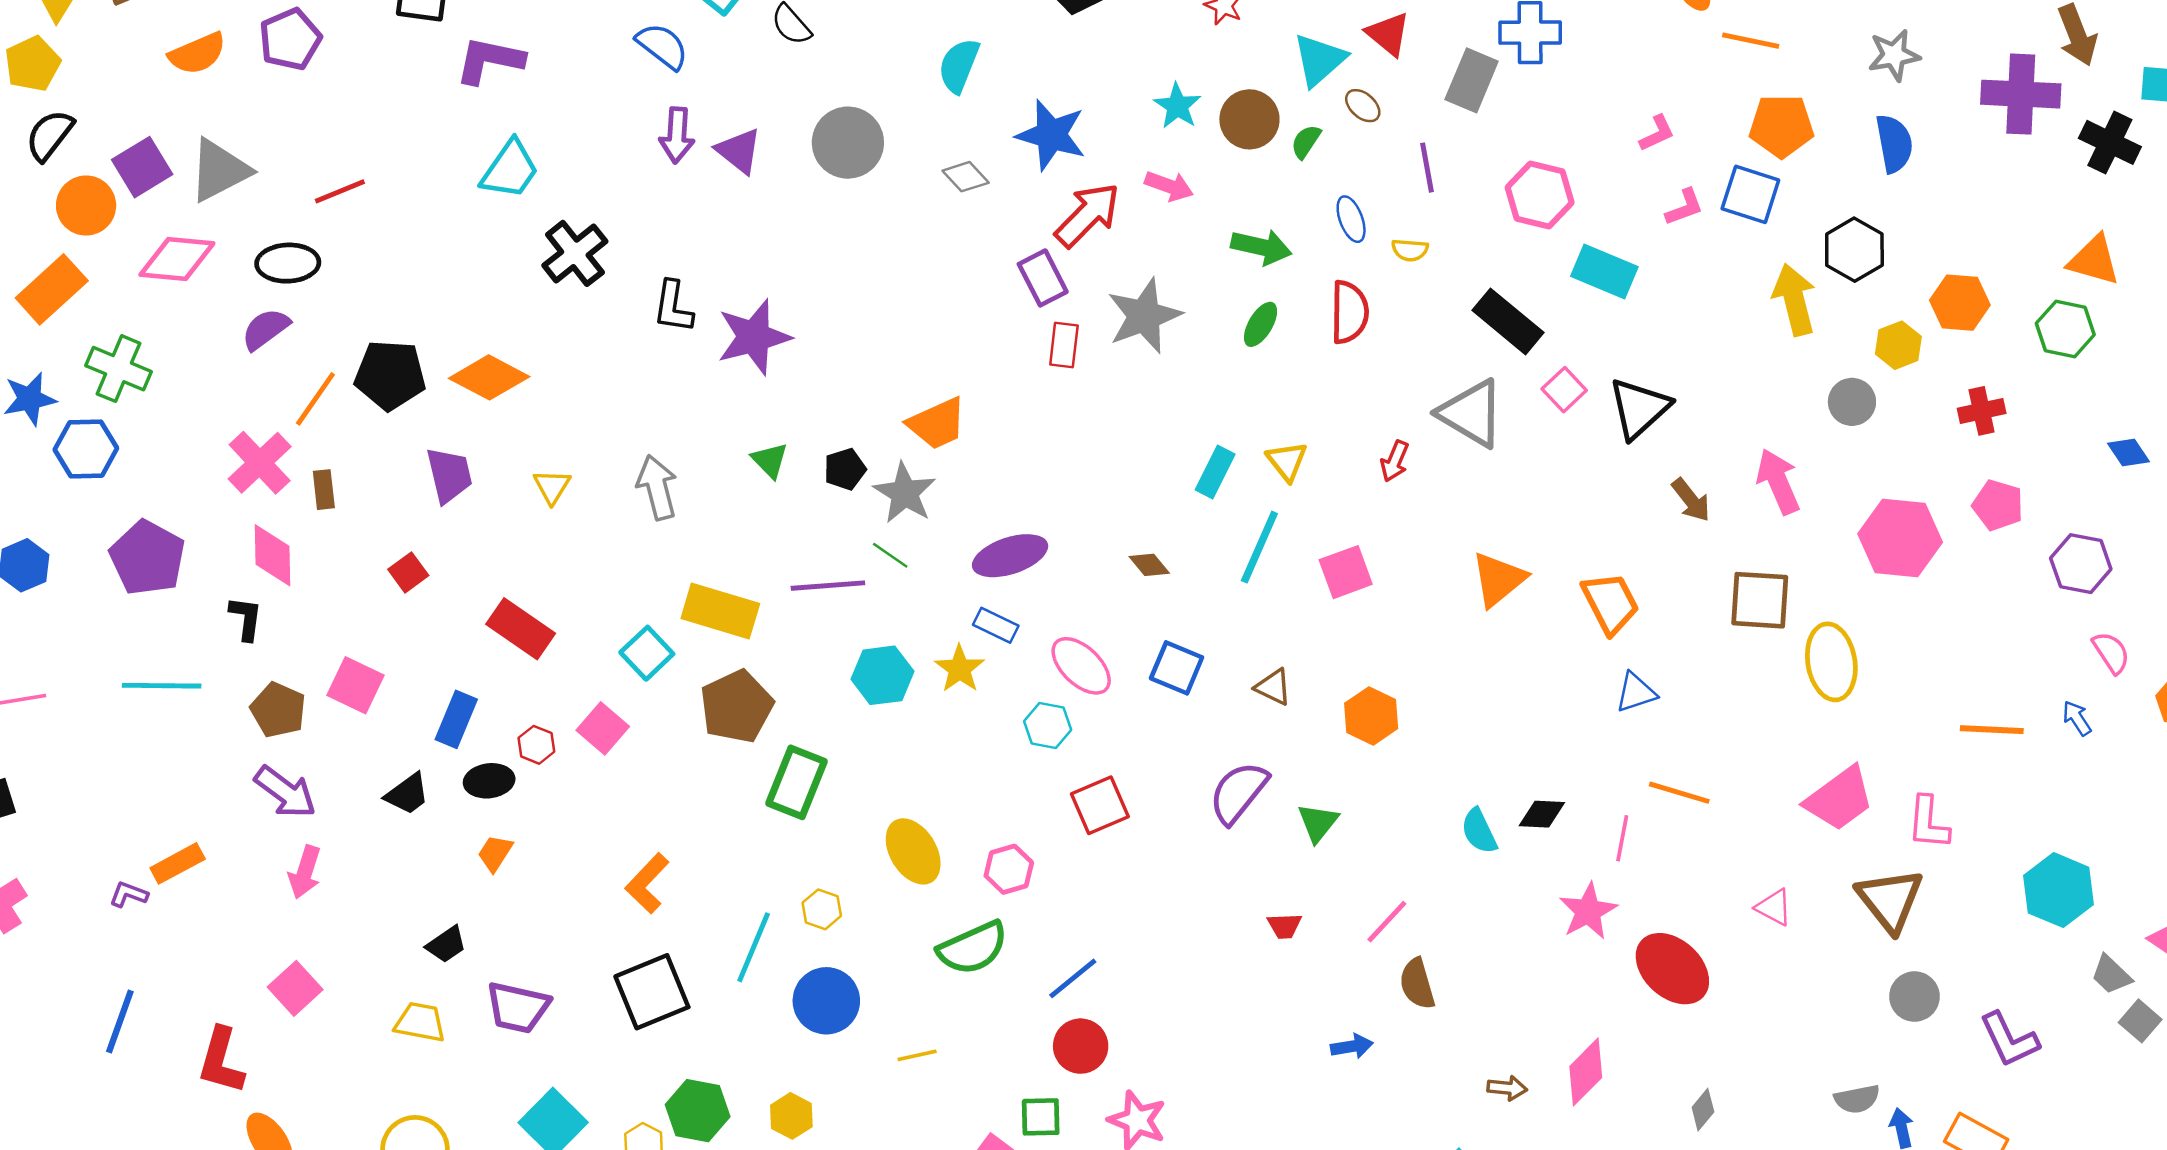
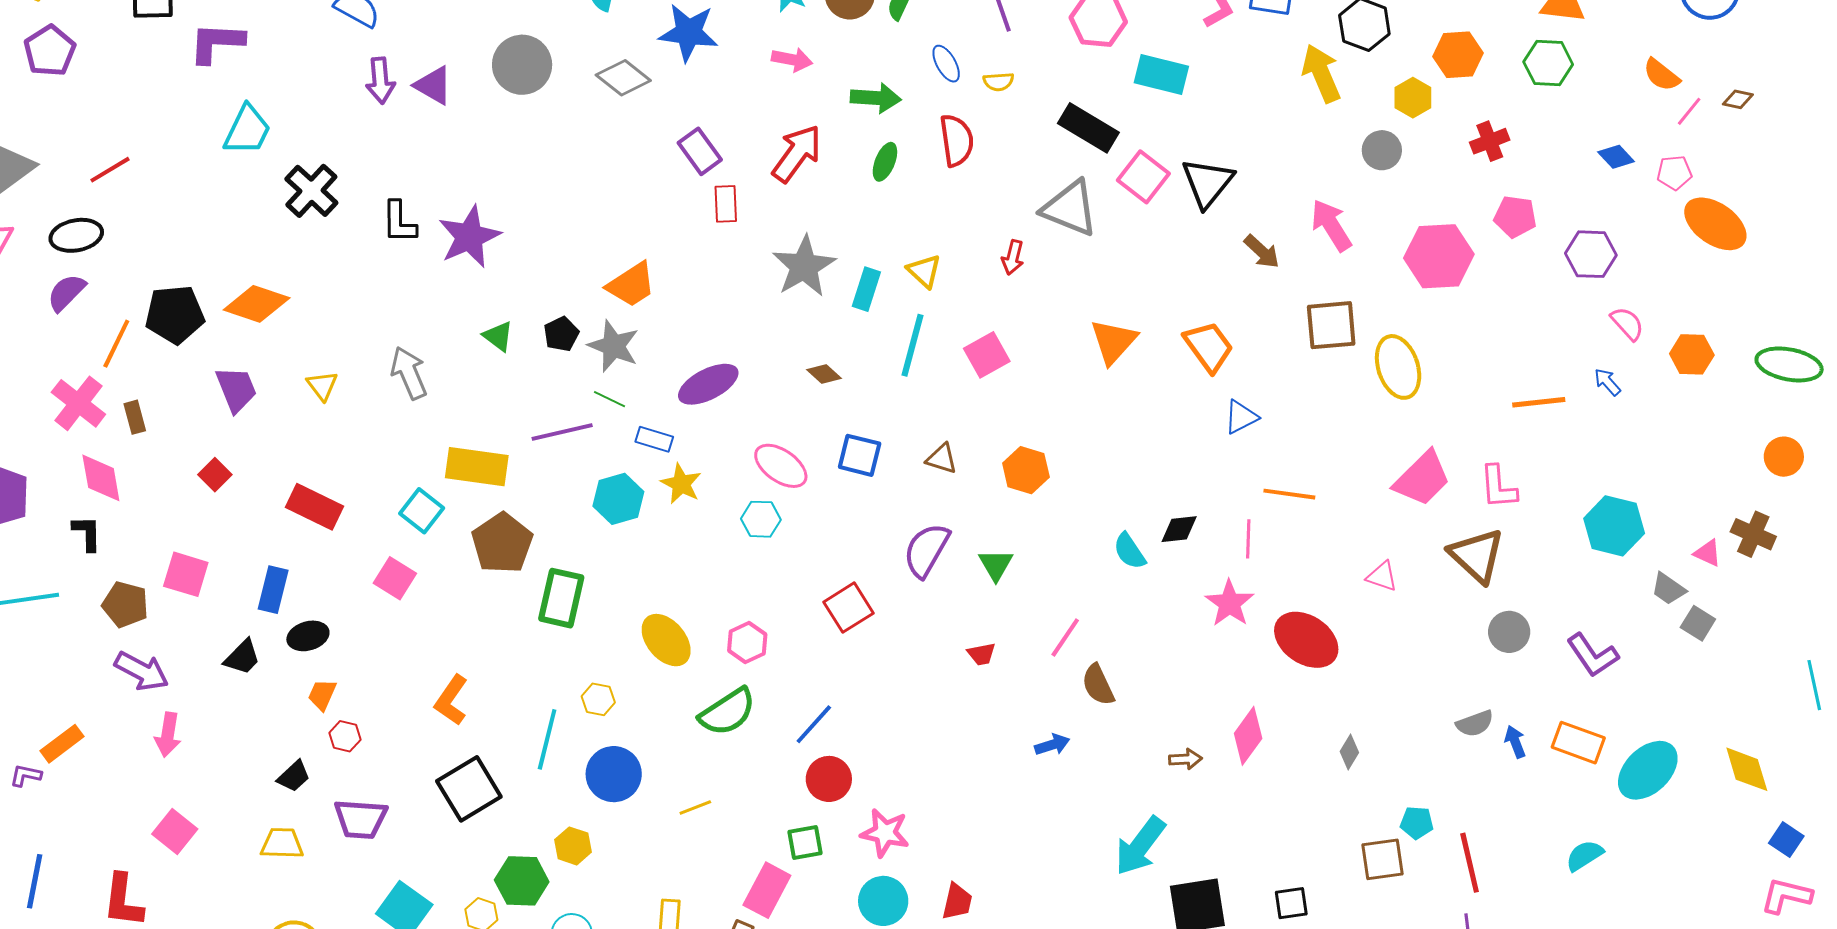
gray diamond: (966, 177) -> (623, 78), size x1.4
red arrow: (1088, 215) -> (797, 153), moved
gray star: (1144, 316) -> (804, 266), moved
pink square: (1564, 390) -> (1143, 177), size x1.4
blue rectangle: (996, 625) -> (654, 439), moved
red hexagon: (536, 745) -> (345, 736), moved
red square: (1100, 805) -> (849, 608), moved
yellow hexagon: (791, 1116) -> (573, 846), moved

